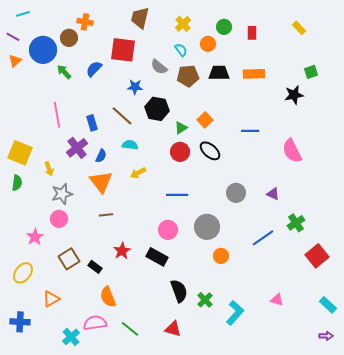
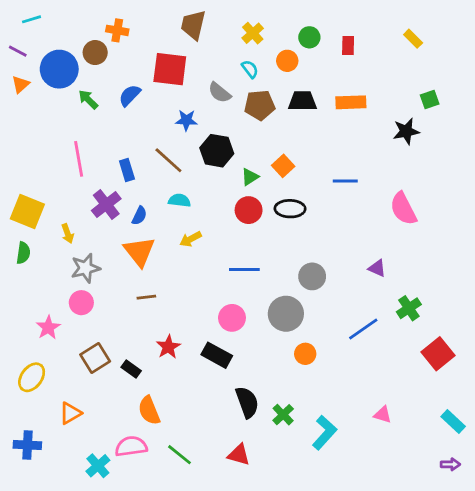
black ellipse: (210, 151) -> (290, 209), turned -40
gray circle: (236, 193) -> (312, 276), moved

